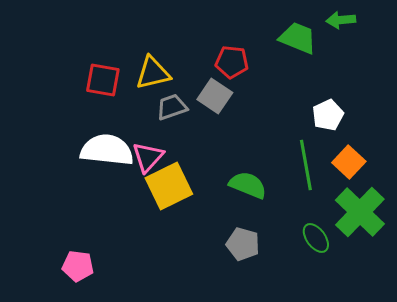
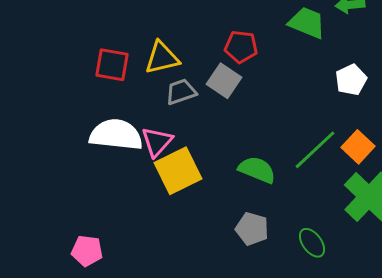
white pentagon: (328, 115) -> (351, 80), moved
green line: (306, 165) -> (315, 150), turned 57
green ellipse: (316, 238) -> (312, 243), moved

